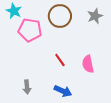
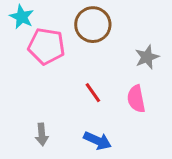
gray star: (95, 16) -> (147, 57), moved

